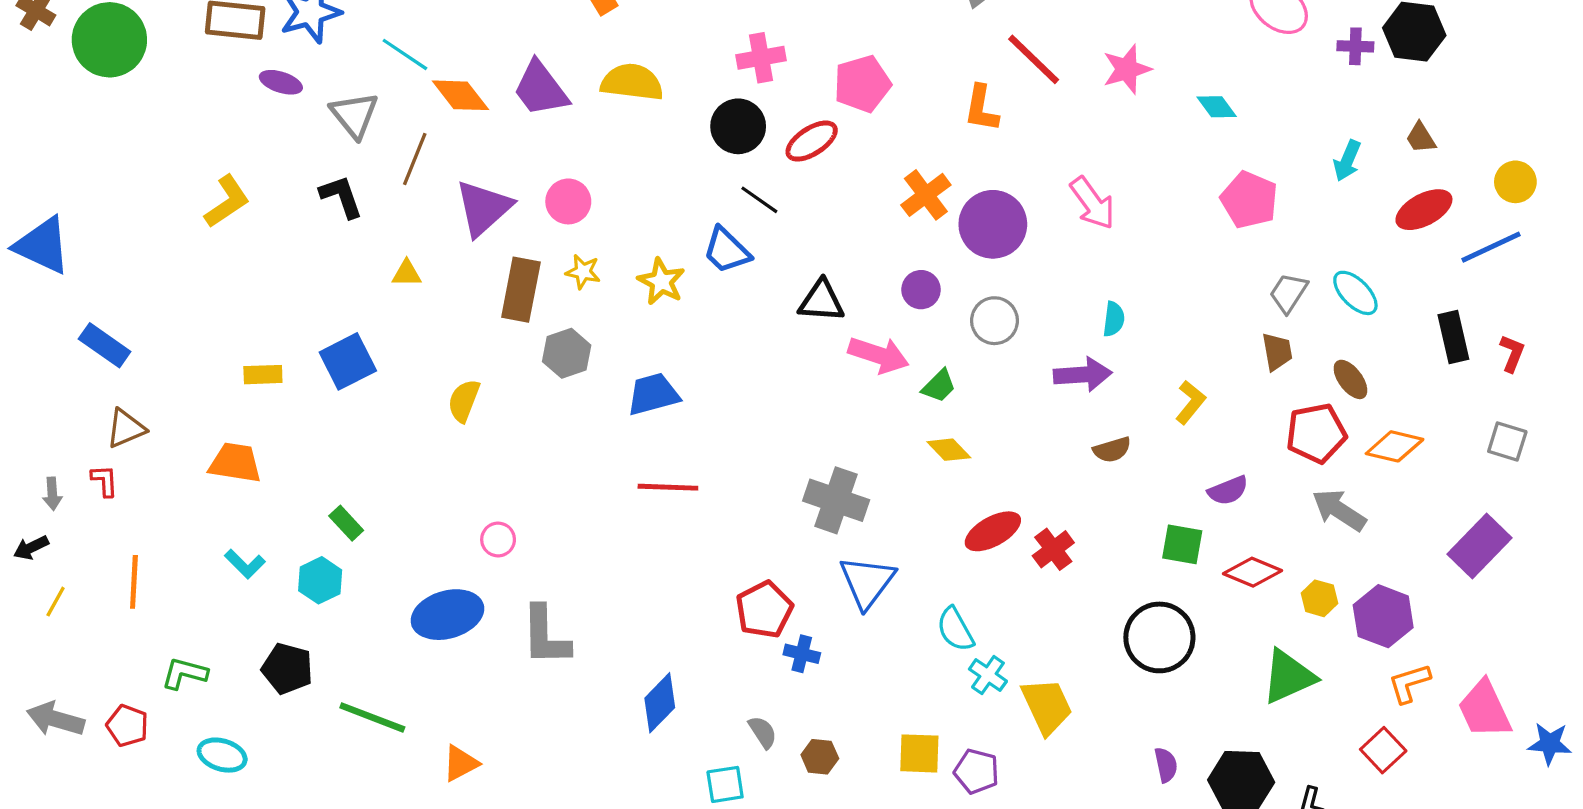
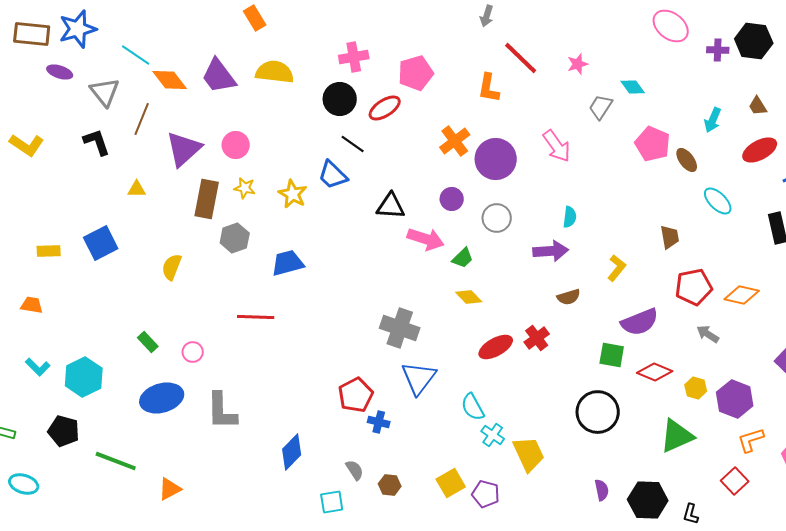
pink star: (1127, 69) -> (578, 64), size x0.7
yellow L-shape: (227, 201) -> (27, 145), turned 68
gray trapezoid: (1288, 293) -> (601, 107), moved
brown ellipse: (1350, 379) -> (687, 160), moved
orange trapezoid: (235, 463) -> (32, 305), size x0.7
red line: (668, 487) -> (256, 317), moved
purple semicircle: (1228, 490) -> (640, 322), size x1.5
gray arrow: (1339, 510) -> (708, 334), size x0.7
green rectangle: (346, 523) -> (148, 342), moved
red cross: (1053, 549) -> (537, 338), moved
cyan hexagon: (320, 580) -> (84, 377), size x1.4
yellow square: (919, 753) -> (451, 483), turned -32

